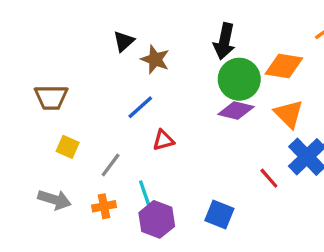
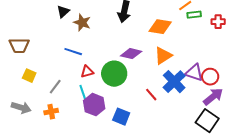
green circle: (239, 79) -> (114, 74), moved
blue line: (140, 107) -> (73, 52), turned 60
orange triangle: (289, 114) -> (163, 56), turned 42
cyan line: (145, 195) -> (83, 94), moved
purple hexagon: (157, 219) -> (94, 105), moved

